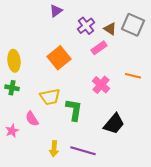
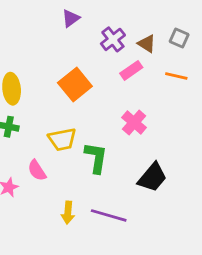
gray square: (133, 25) -> (179, 38), size x0.6
orange line: (133, 76) -> (176, 76), moved

